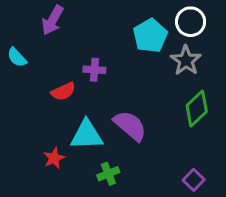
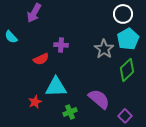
cyan pentagon: (150, 36) -> (128, 39), moved
gray star: (186, 60) -> (104, 49), moved
purple semicircle: (130, 126) -> (99, 99), moved

